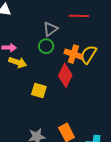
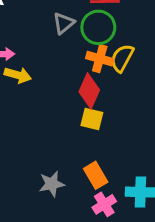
green circle: (46, 46) -> (98, 27), moved, size x1.5
yellow square: (39, 91) -> (92, 119), moved

